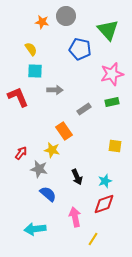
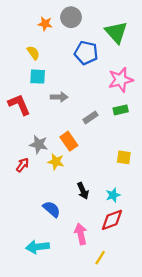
gray star: (39, 169) -> (39, 144), moved

